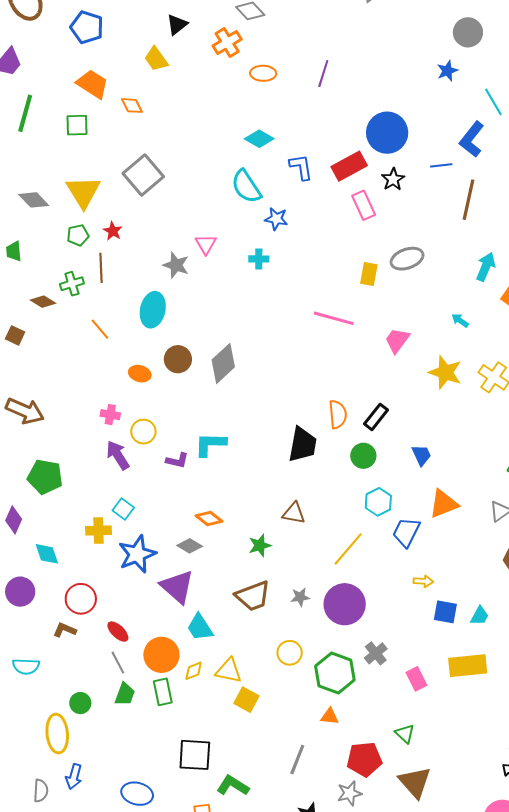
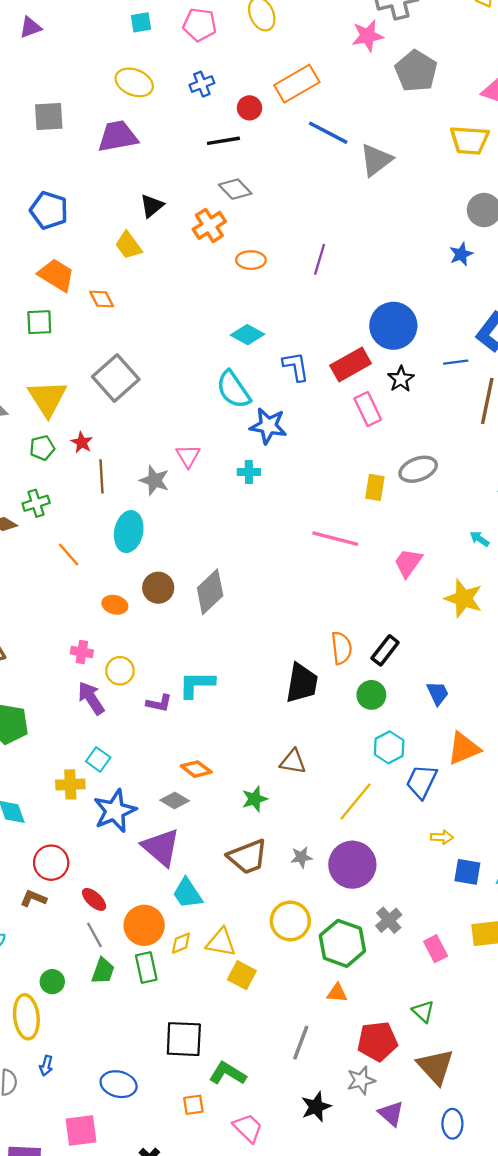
blue star: (276, 219) -> (268, 426), size x1.4
brown line: (101, 268) -> (102, 476), moved
yellow circle: (290, 653) -> (290, 921), size x1.4
blue arrow: (74, 777) -> (46, 1066), size x0.7

